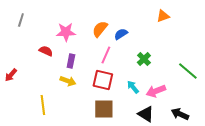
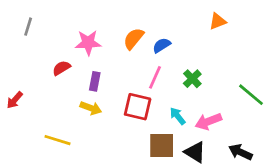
red semicircle: (46, 51) -> (61, 68), turned -56
pink line: (106, 55) -> (155, 77), moved
yellow line: (43, 105) -> (57, 140), turned -66
brown square: (104, 109) -> (162, 145), moved

